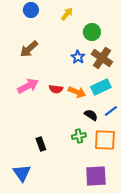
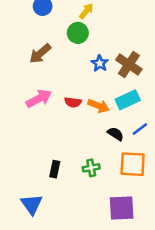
green circle: (92, 32) -> (78, 33), moved
green cross: (79, 136) -> (91, 168), moved
black rectangle: (41, 144) -> (55, 169), turned 32

